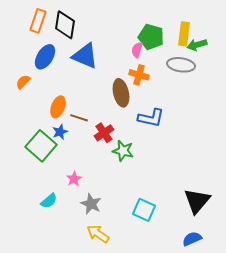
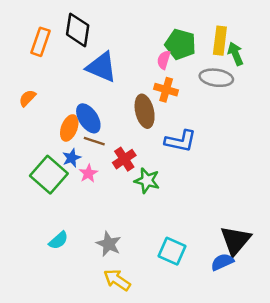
orange rectangle: (38, 21) -> (41, 42), moved
green arrow: (197, 45) -> (235, 54), turned 84
blue ellipse: (45, 57) -> (88, 118), moved, turned -65
pink star: (74, 179) -> (88, 173), moved
blue semicircle: (192, 239) -> (222, 262), moved

